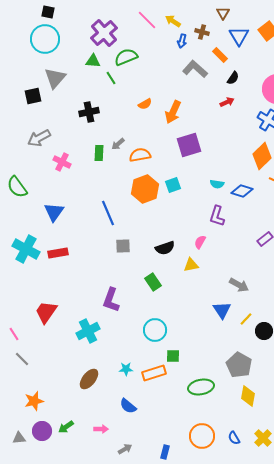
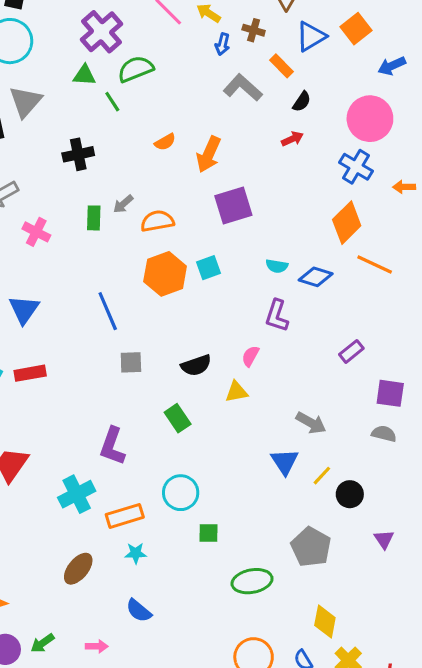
blue triangle: (239, 36) -> (311, 36), turned 30
orange rectangle: (154, 373) -> (125, 516), moved
yellow diamond: (248, 396) -> (325, 621), moved

